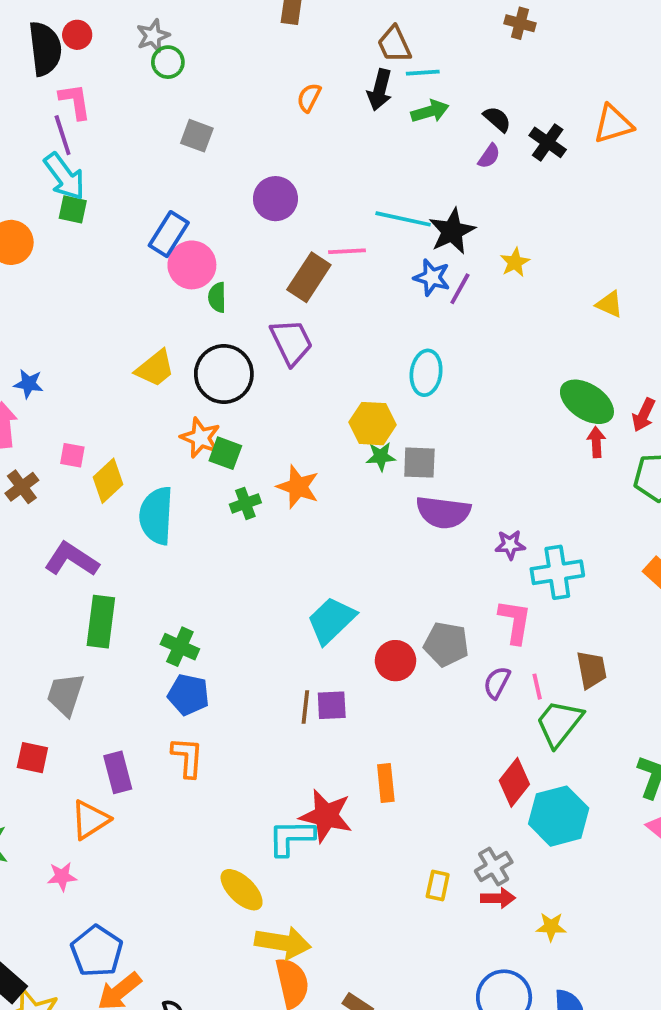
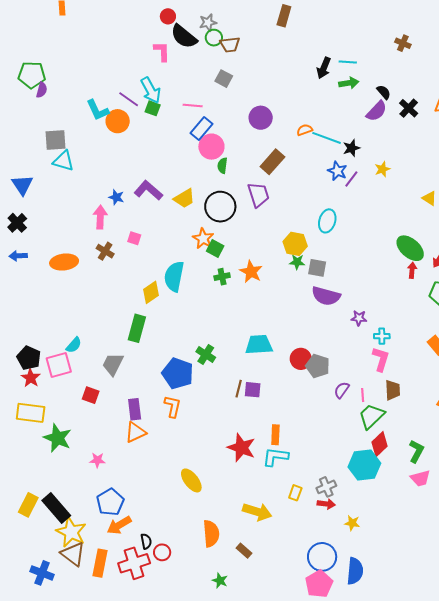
brown trapezoid: (394, 44) -> (230, 45), moved, turned -80
black semicircle: (45, 49) -> (184, 36), moved, turned 128
orange semicircle: (309, 98) -> (305, 130), moved, turned 35
purple line: (63, 135) -> (129, 99), moved, turned -45
purple semicircle: (489, 156) -> (377, 111), size x1.6
black star: (452, 231) -> (351, 148), size x0.7
pink line: (347, 251) -> (193, 105), moved
yellow diamond: (108, 481) -> (151, 292), moved
brown cross: (22, 487) -> (105, 251), turned -30
purple L-shape: (72, 559) -> (148, 190), moved
cyan cross: (557, 572) -> (382, 336), size x0.6
cyan trapezoid: (331, 620) -> (259, 345), turned 32
pink L-shape: (515, 622) -> (381, 359), moved
green cross: (180, 647) -> (206, 355), moved
red circle: (395, 661) -> (301, 359), moved
blue pentagon: (188, 695) -> (178, 373), size x1.4
red diamond: (514, 782) -> (379, 444), moved
orange triangle: (90, 820) -> (135, 432), moved
cyan L-shape: (291, 838) -> (275, 457), moved
yellow arrow: (283, 943) -> (257, 512), moved

